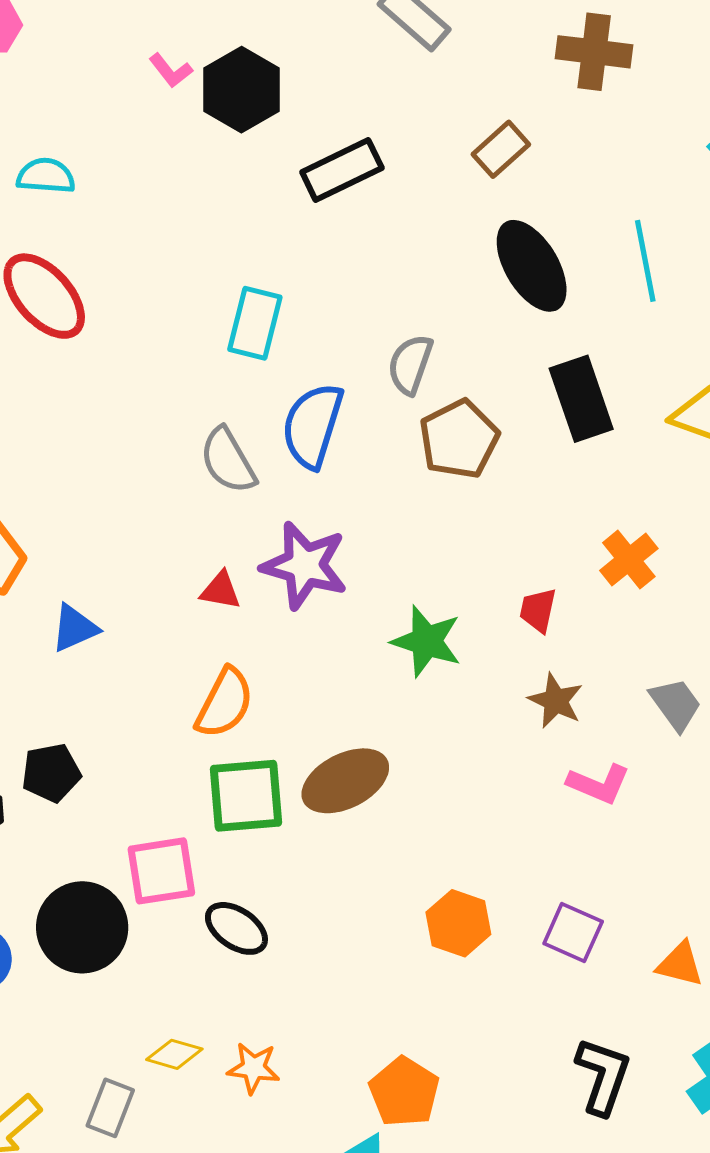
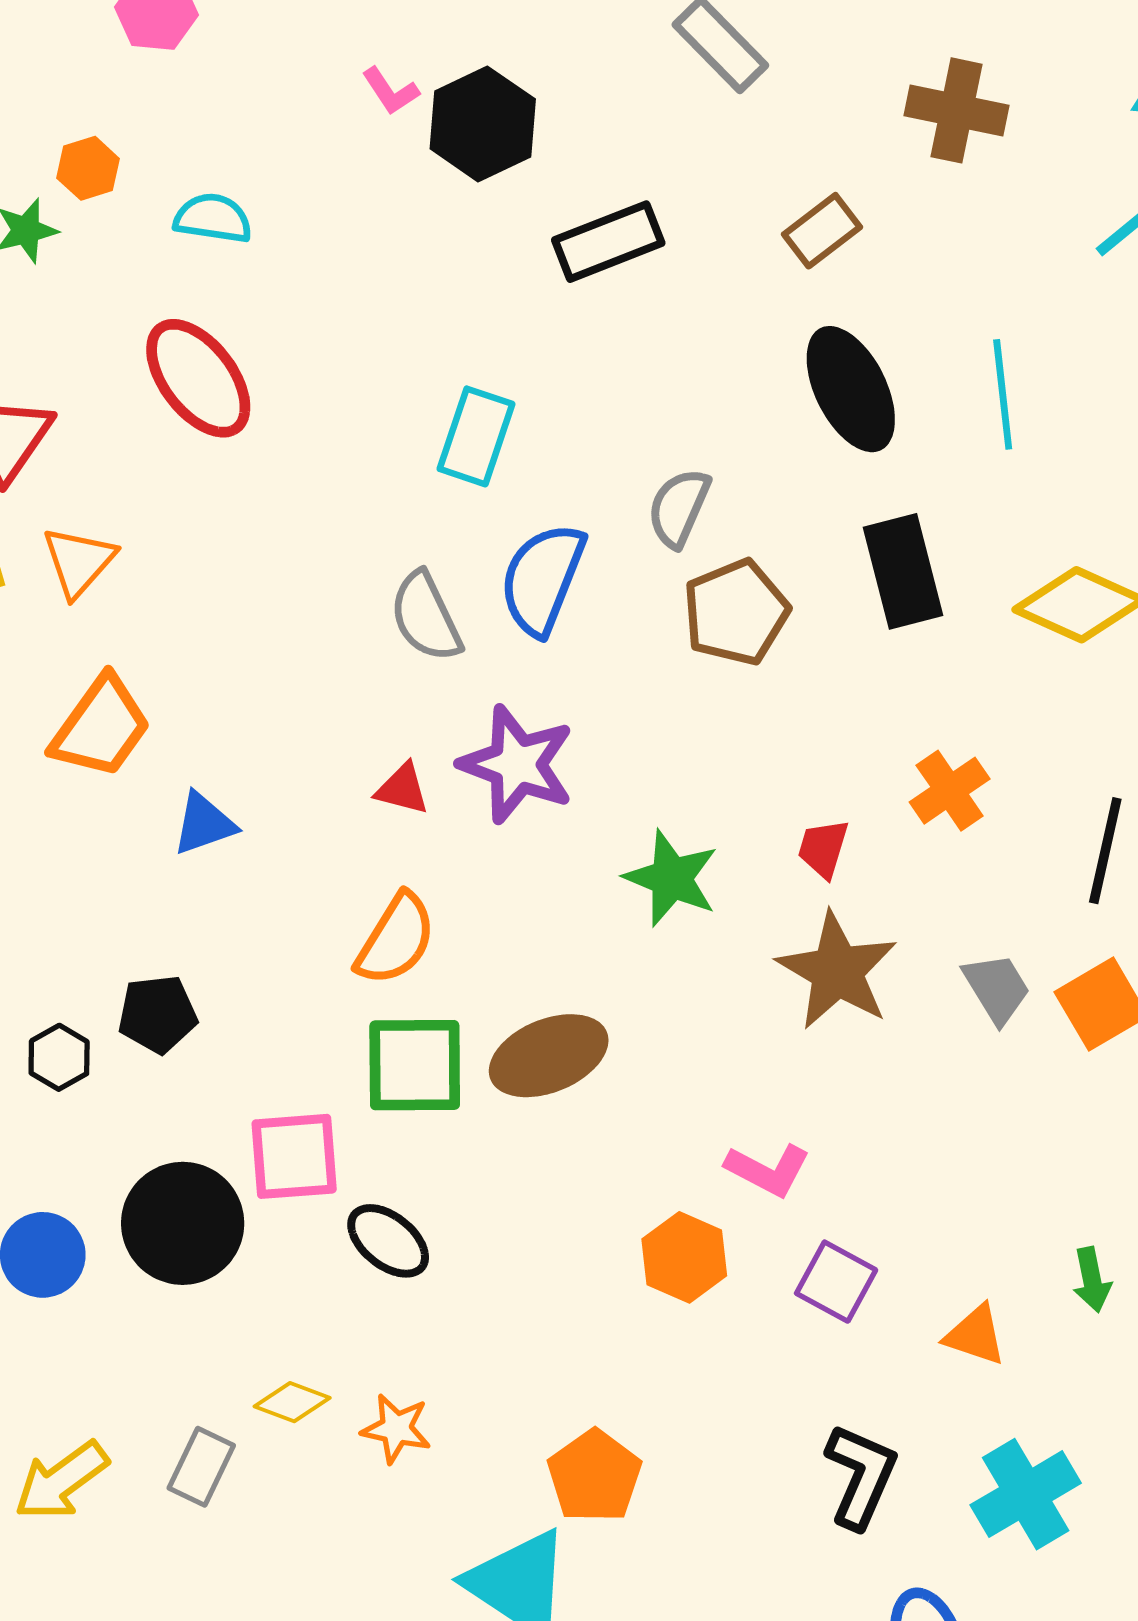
brown star: (556, 701) -> (837, 971), size x1.6
pink L-shape: (599, 784) -> (768, 1170), moved

